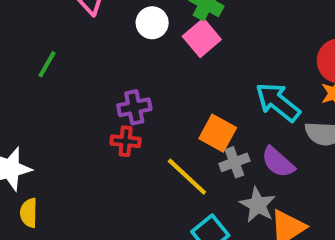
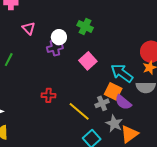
pink square: (202, 38) -> (88, 61), moved
purple cross: (134, 107) -> (55, 48), moved
orange square: (218, 133) -> (113, 91), moved

